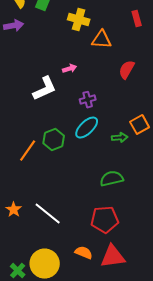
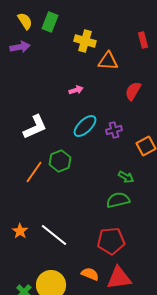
white L-shape: (45, 89) -> (35, 127), moved
purple cross: (88, 100) -> (114, 130), moved
cyan ellipse: (87, 128) -> (85, 126), moved
green arrow: (120, 138) -> (126, 177), moved, turned 35

